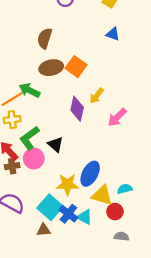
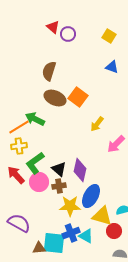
brown ellipse: (51, 68) -> (55, 98), turned 35
purple diamond: (77, 109) -> (80, 170), moved
brown cross: (12, 166) -> (59, 186), moved
cyan square: (50, 207) -> (54, 243), moved, turned -35
blue cross: (68, 214) -> (71, 233), turned 30
brown triangle: (44, 230) -> (39, 248), moved

